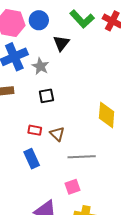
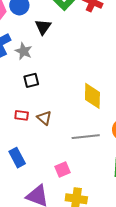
gray line: (82, 157) -> (86, 137), moved
blue rectangle: (32, 159) -> (17, 158), moved

